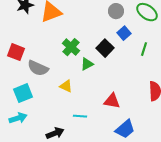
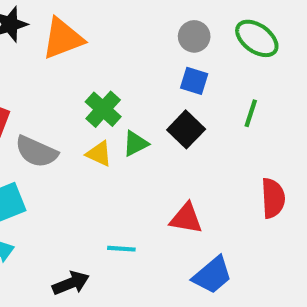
blue square: (124, 33) -> (194, 81), moved, turned -32
black square: (105, 48) -> (186, 129), moved
yellow triangle: (66, 86) -> (99, 154), moved

